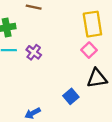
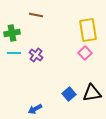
black triangle: (97, 78) -> (92, 93), moved

